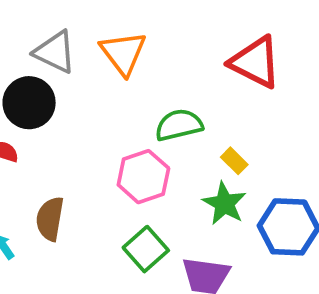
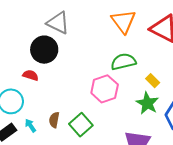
orange triangle: (123, 53) -> (123, 21), moved
brown semicircle: (50, 219) -> (54, 120), moved, size x0.7
green square: (146, 249) -> (81, 125), moved

